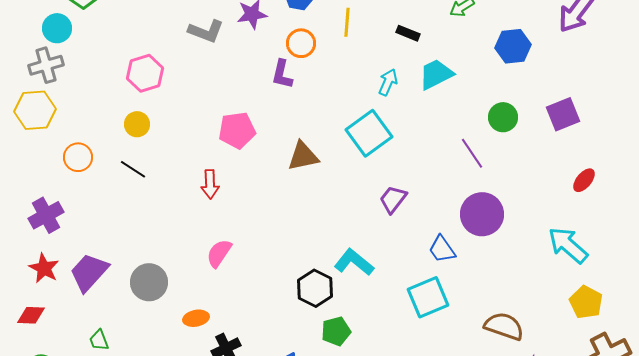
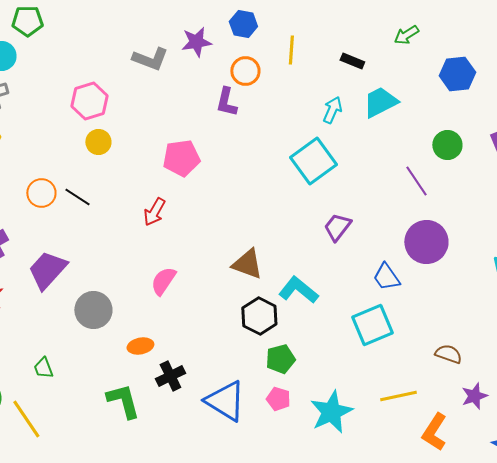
yellow circle: (137, 124) -> (98, 142), moved
brown triangle: (303, 156) -> (247, 264), moved, turned 32
orange circle: (78, 157) -> (41, 193), moved
red arrow: (210, 184) -> (154, 212), turned 32
purple trapezoid: (89, 272) -> (47, 270), moved
brown semicircle: (504, 326) -> (448, 354), size x0.7

